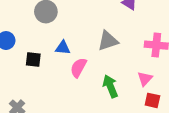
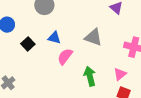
gray triangle: (108, 41) -> (93, 37), turned 30
black square: (33, 59) -> (28, 44), turned 32

